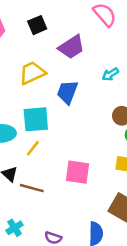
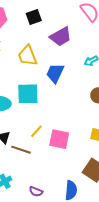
yellow trapezoid: (32, 73) -> (27, 56), turned -90
yellow line: (33, 148) -> (36, 131), moved

